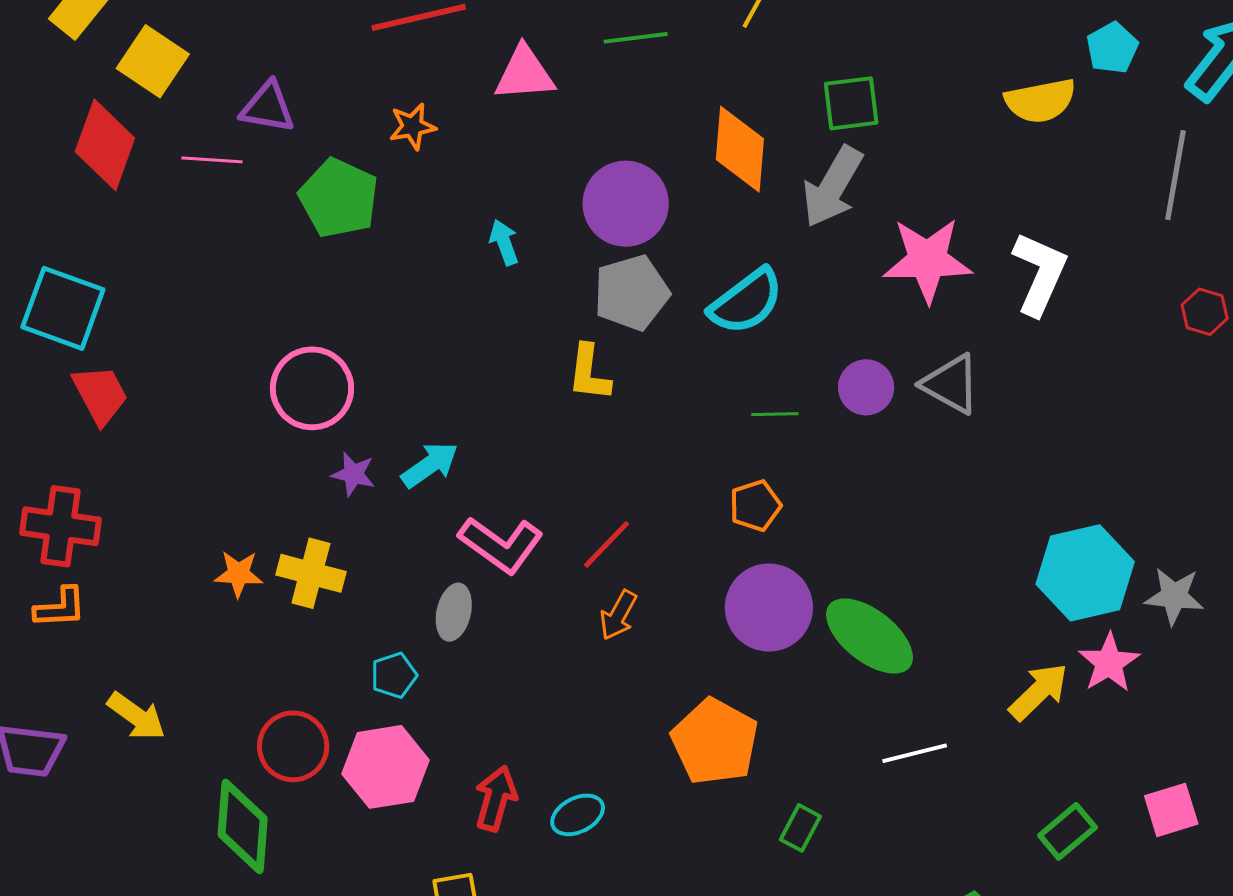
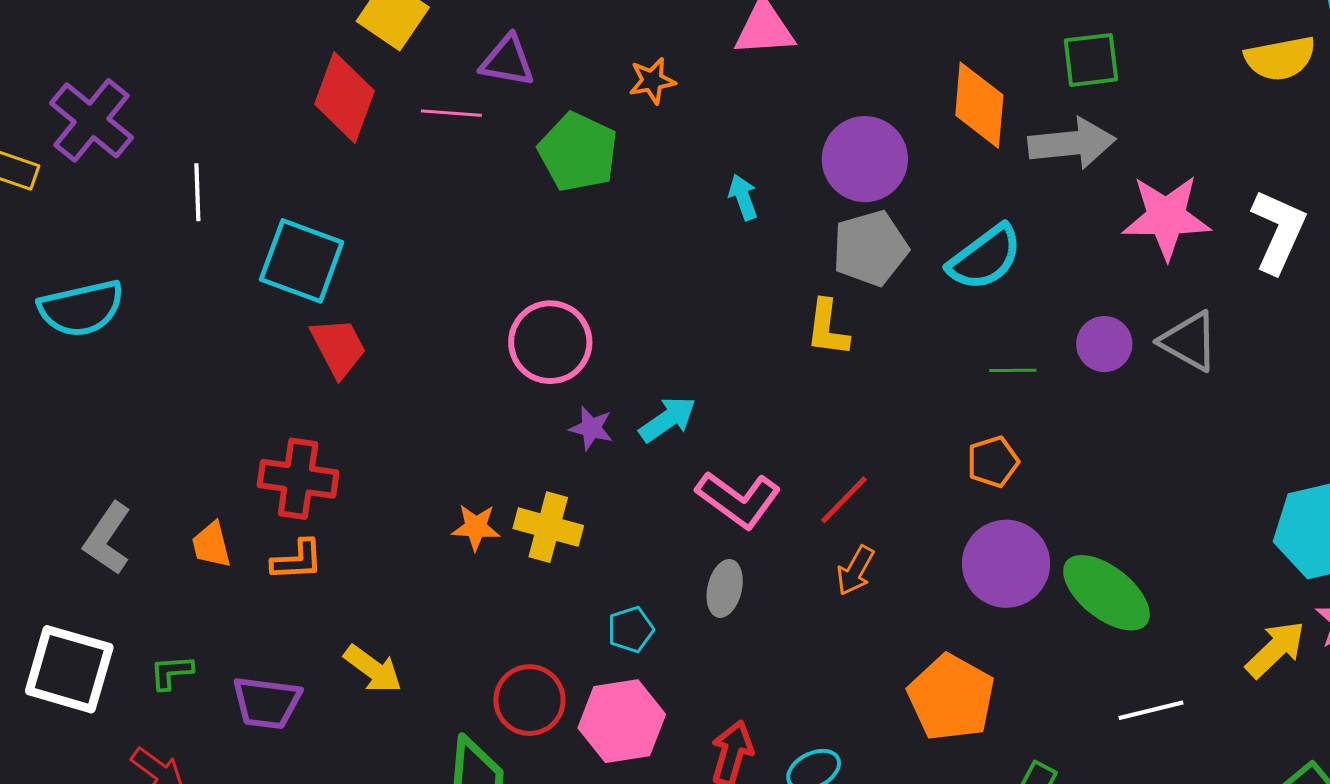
gray arrow: (832, 187) -> (1072, 143), turned -126
gray ellipse: (454, 612) -> (725, 588), moved

